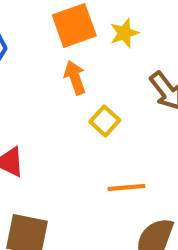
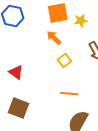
orange arrow: (75, 78) -> (54, 38), turned -35

